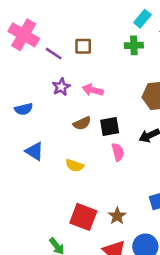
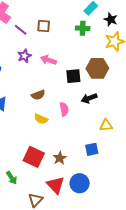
brown semicircle: (82, 123) -> (38, 95), moved
black square: (110, 127) -> (73, 76), moved
yellow semicircle: (75, 165) -> (41, 119), moved

